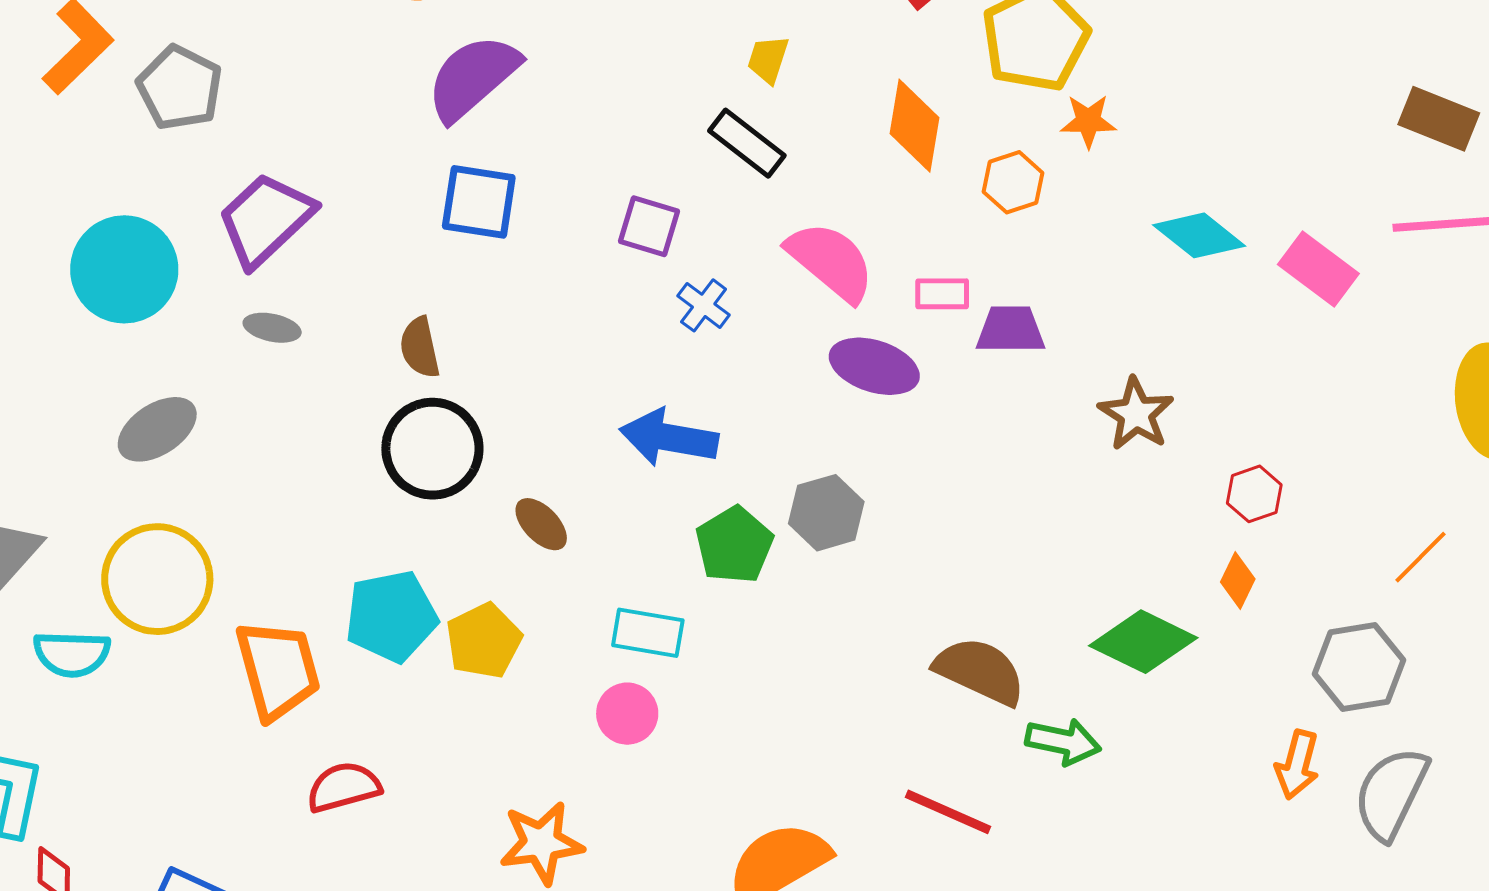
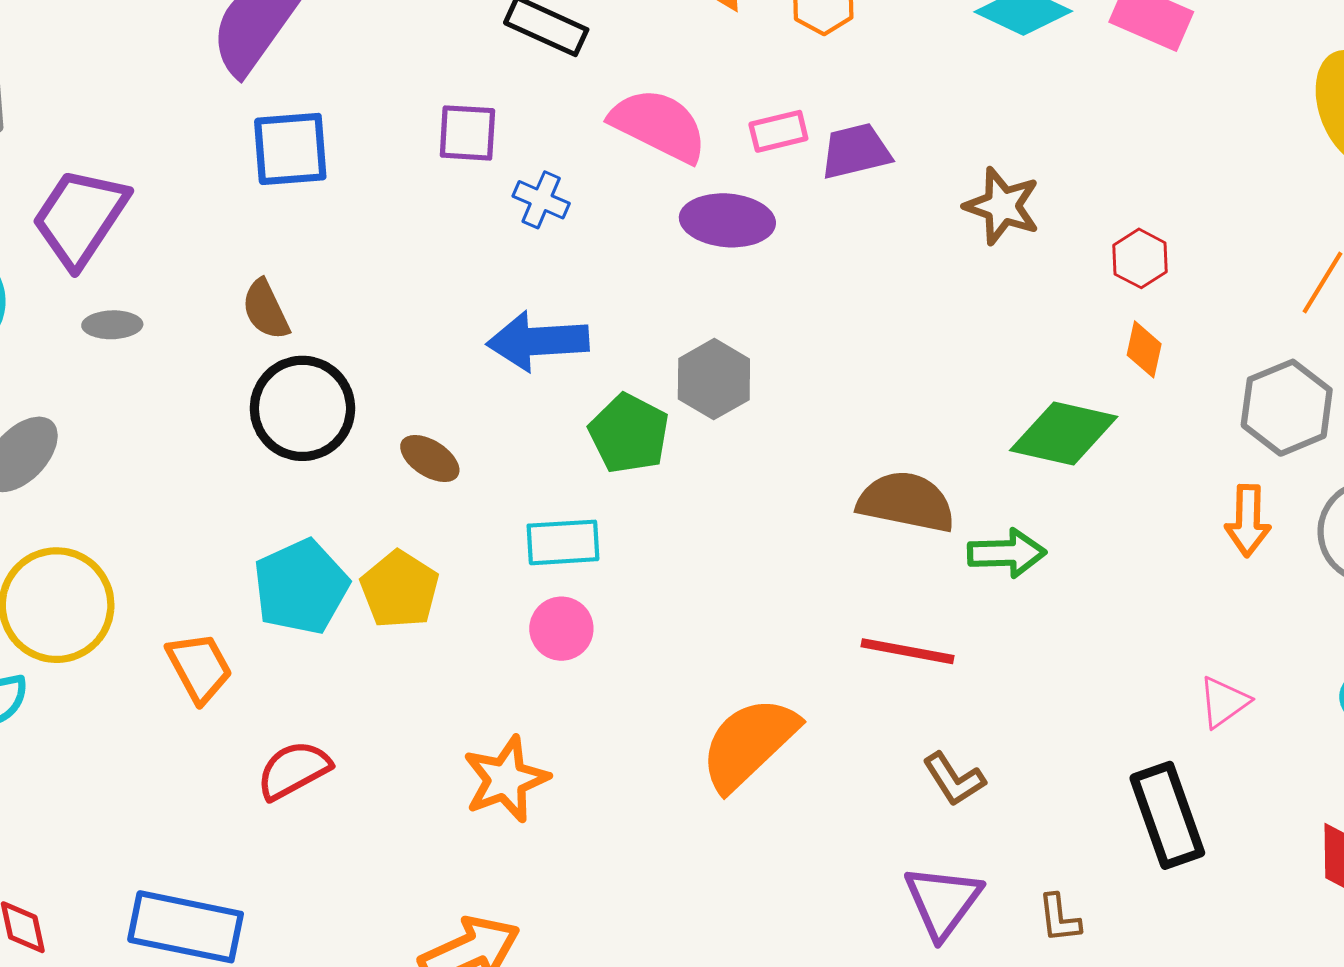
orange trapezoid: (278, 670) -> (199, 667), size x0.7

